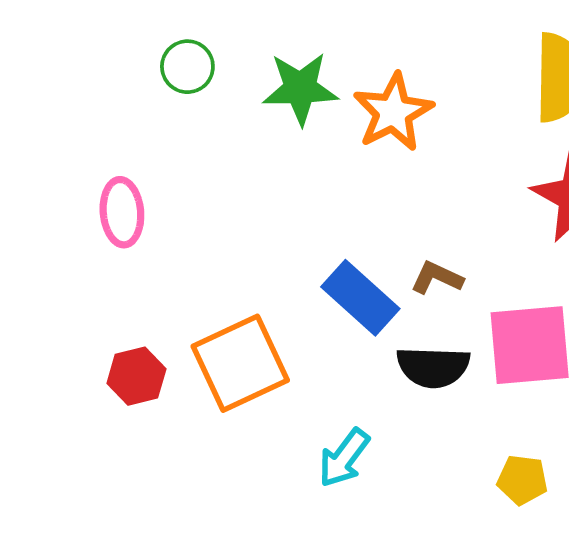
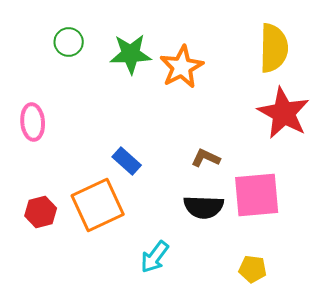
blue rectangle: (360, 298) -> (127, 161), moved, size x0.7

